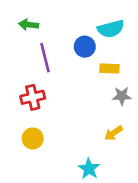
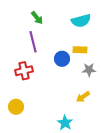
green arrow: (29, 25) -> (37, 18), moved, turned -136
blue circle: (85, 47) -> (62, 59), moved
yellow circle: (33, 138) -> (16, 107), moved

